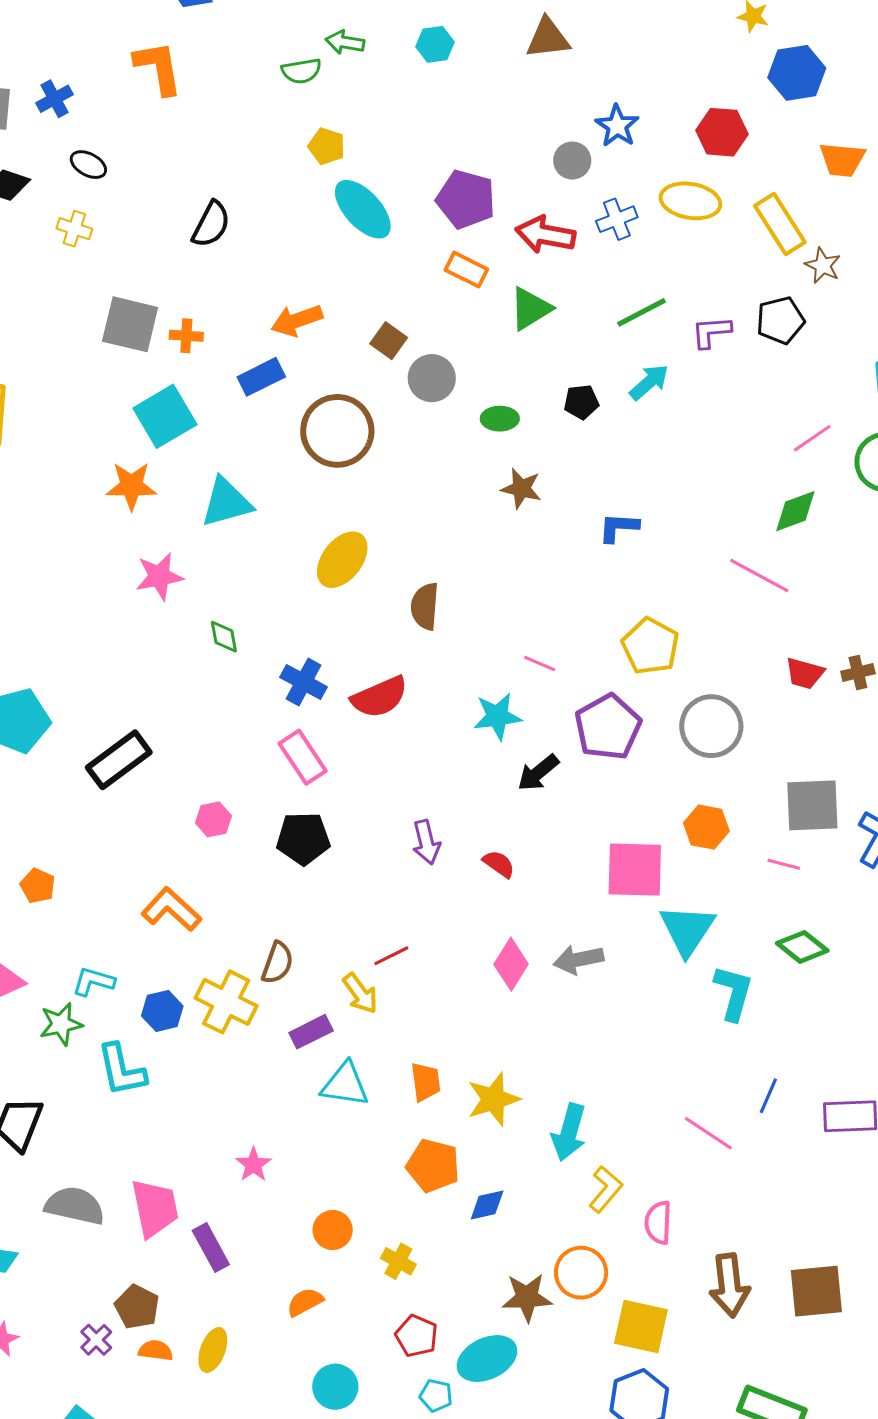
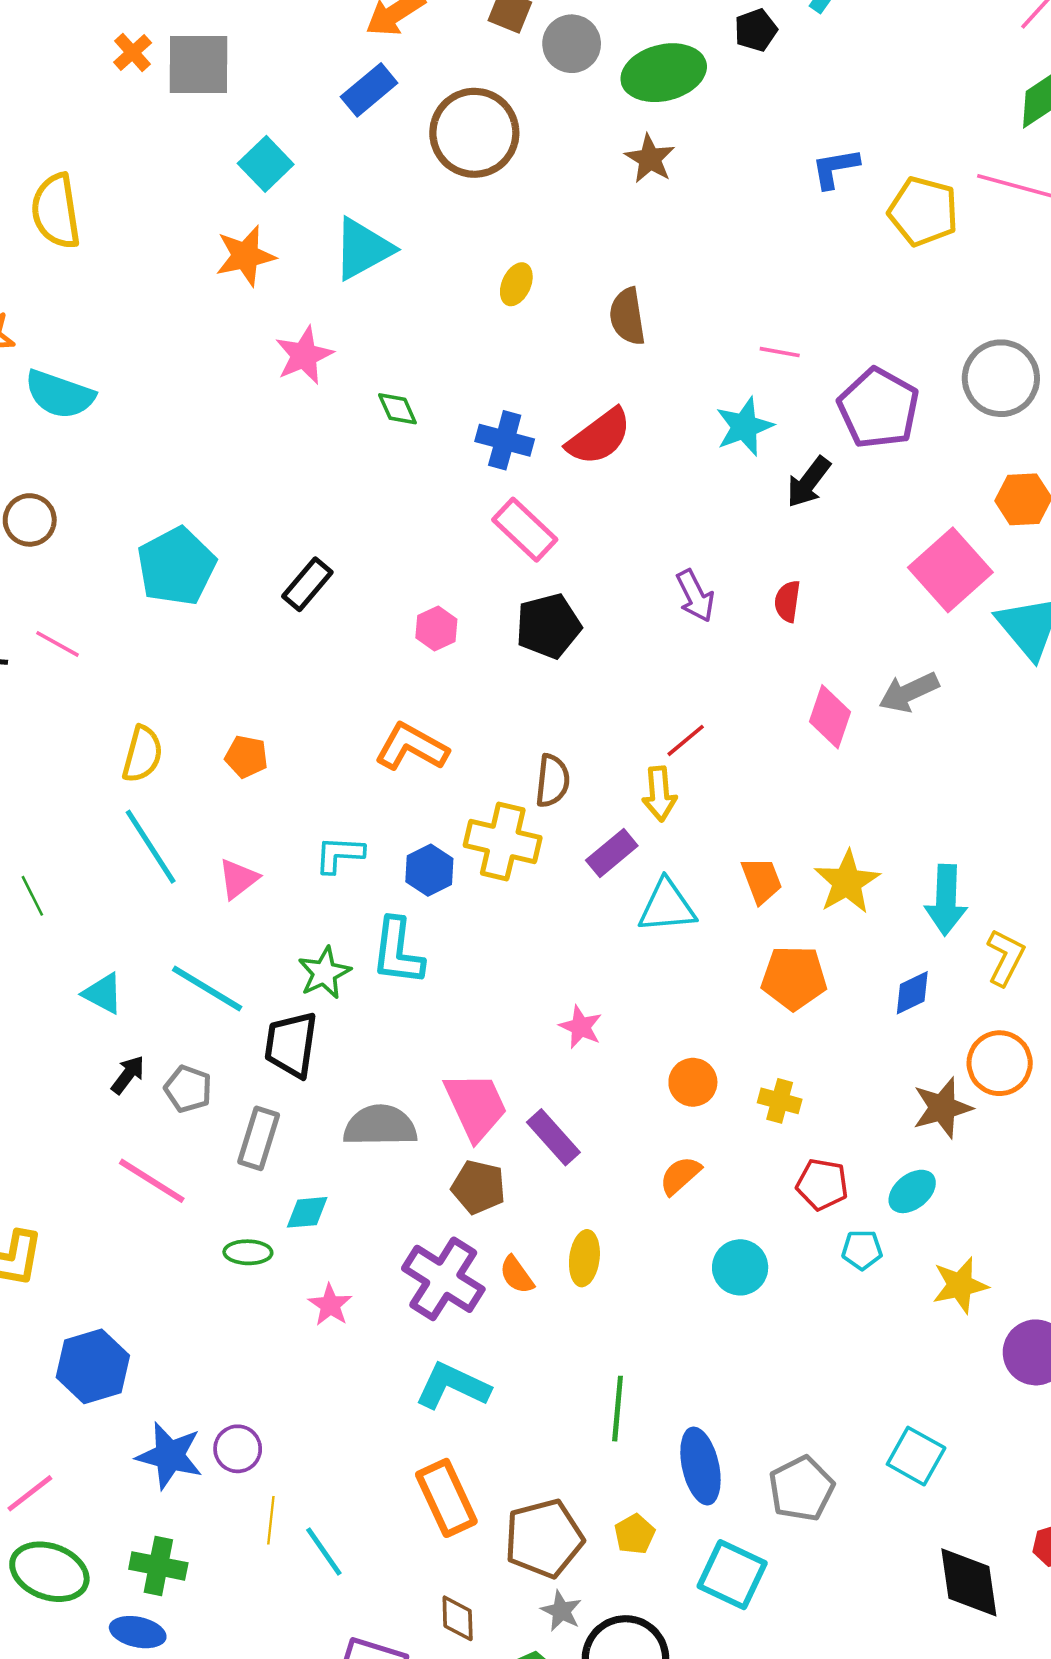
orange cross: (186, 336) -> (133, 52), moved, turned -32
cyan square: (165, 416) -> (266, 164), size x0.7
green ellipse: (500, 419) -> (664, 73), size x1.8
brown star: (521, 489) -> (650, 159), moved, turned 30
yellow ellipse: (342, 560) -> (516, 284), size x0.6
yellow pentagon: (650, 646) -> (923, 211), moved
black rectangle: (119, 760) -> (307, 584), size x0.7
red semicircle: (499, 864) -> (787, 601), turned -104
pink square: (635, 870) -> (950, 570), turned -30
yellow arrow: (360, 993) -> (659, 794), turned 45
green star: (61, 1024) -> (324, 973), moved
cyan L-shape: (122, 1070) -> (398, 952), turned 32
blue diamond: (487, 1205) -> (912, 993), moved
brown pentagon: (137, 1307) -> (478, 1187), moved
purple cross: (96, 1340) -> (443, 1279), size x2.0
orange semicircle: (156, 1350) -> (517, 1275), turned -120
cyan ellipse: (487, 1359) -> (912, 1191), size x0.7

